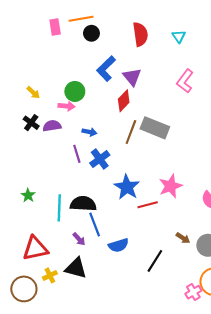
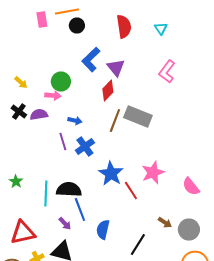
red line: (148, 205) -> (131, 190), turned 72
blue semicircle: (118, 245) -> (103, 230), turned 120

